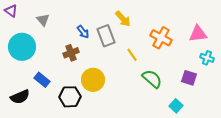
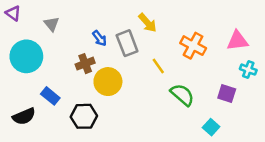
yellow circle: (93, 80) -> (108, 82), moved

